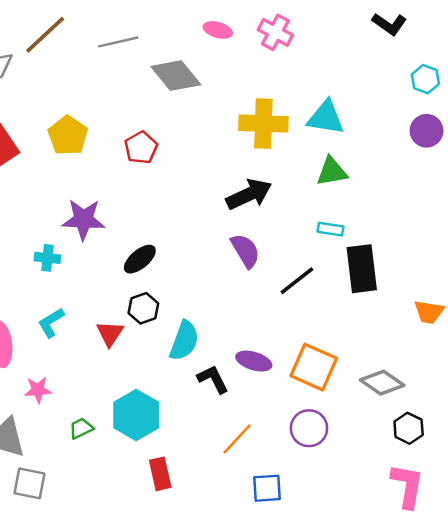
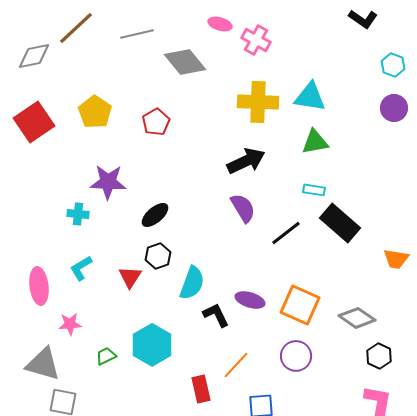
pink cross: (275, 32) -> (256, 40), moved
black rectangle: (362, 269) -> (340, 223), turned -42
red rectangle: (160, 474) -> (201, 389), moved

